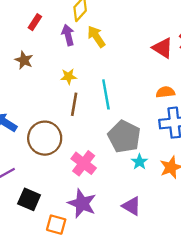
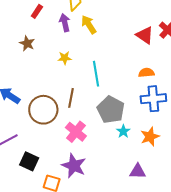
brown line: (74, 104) -> (71, 98), moved
purple triangle: (132, 206) -> (138, 171), moved, turned -30

